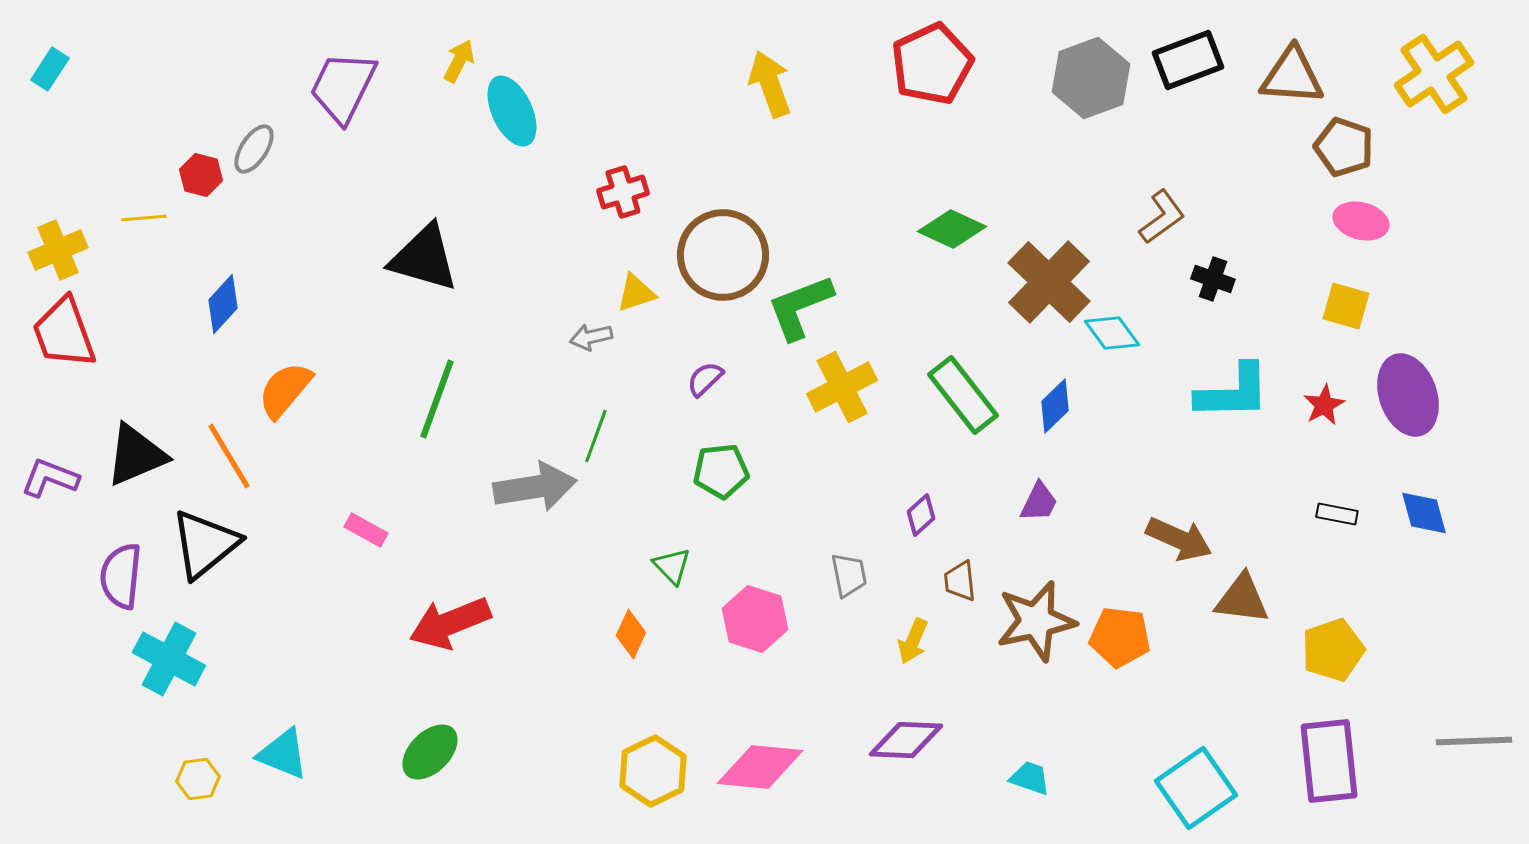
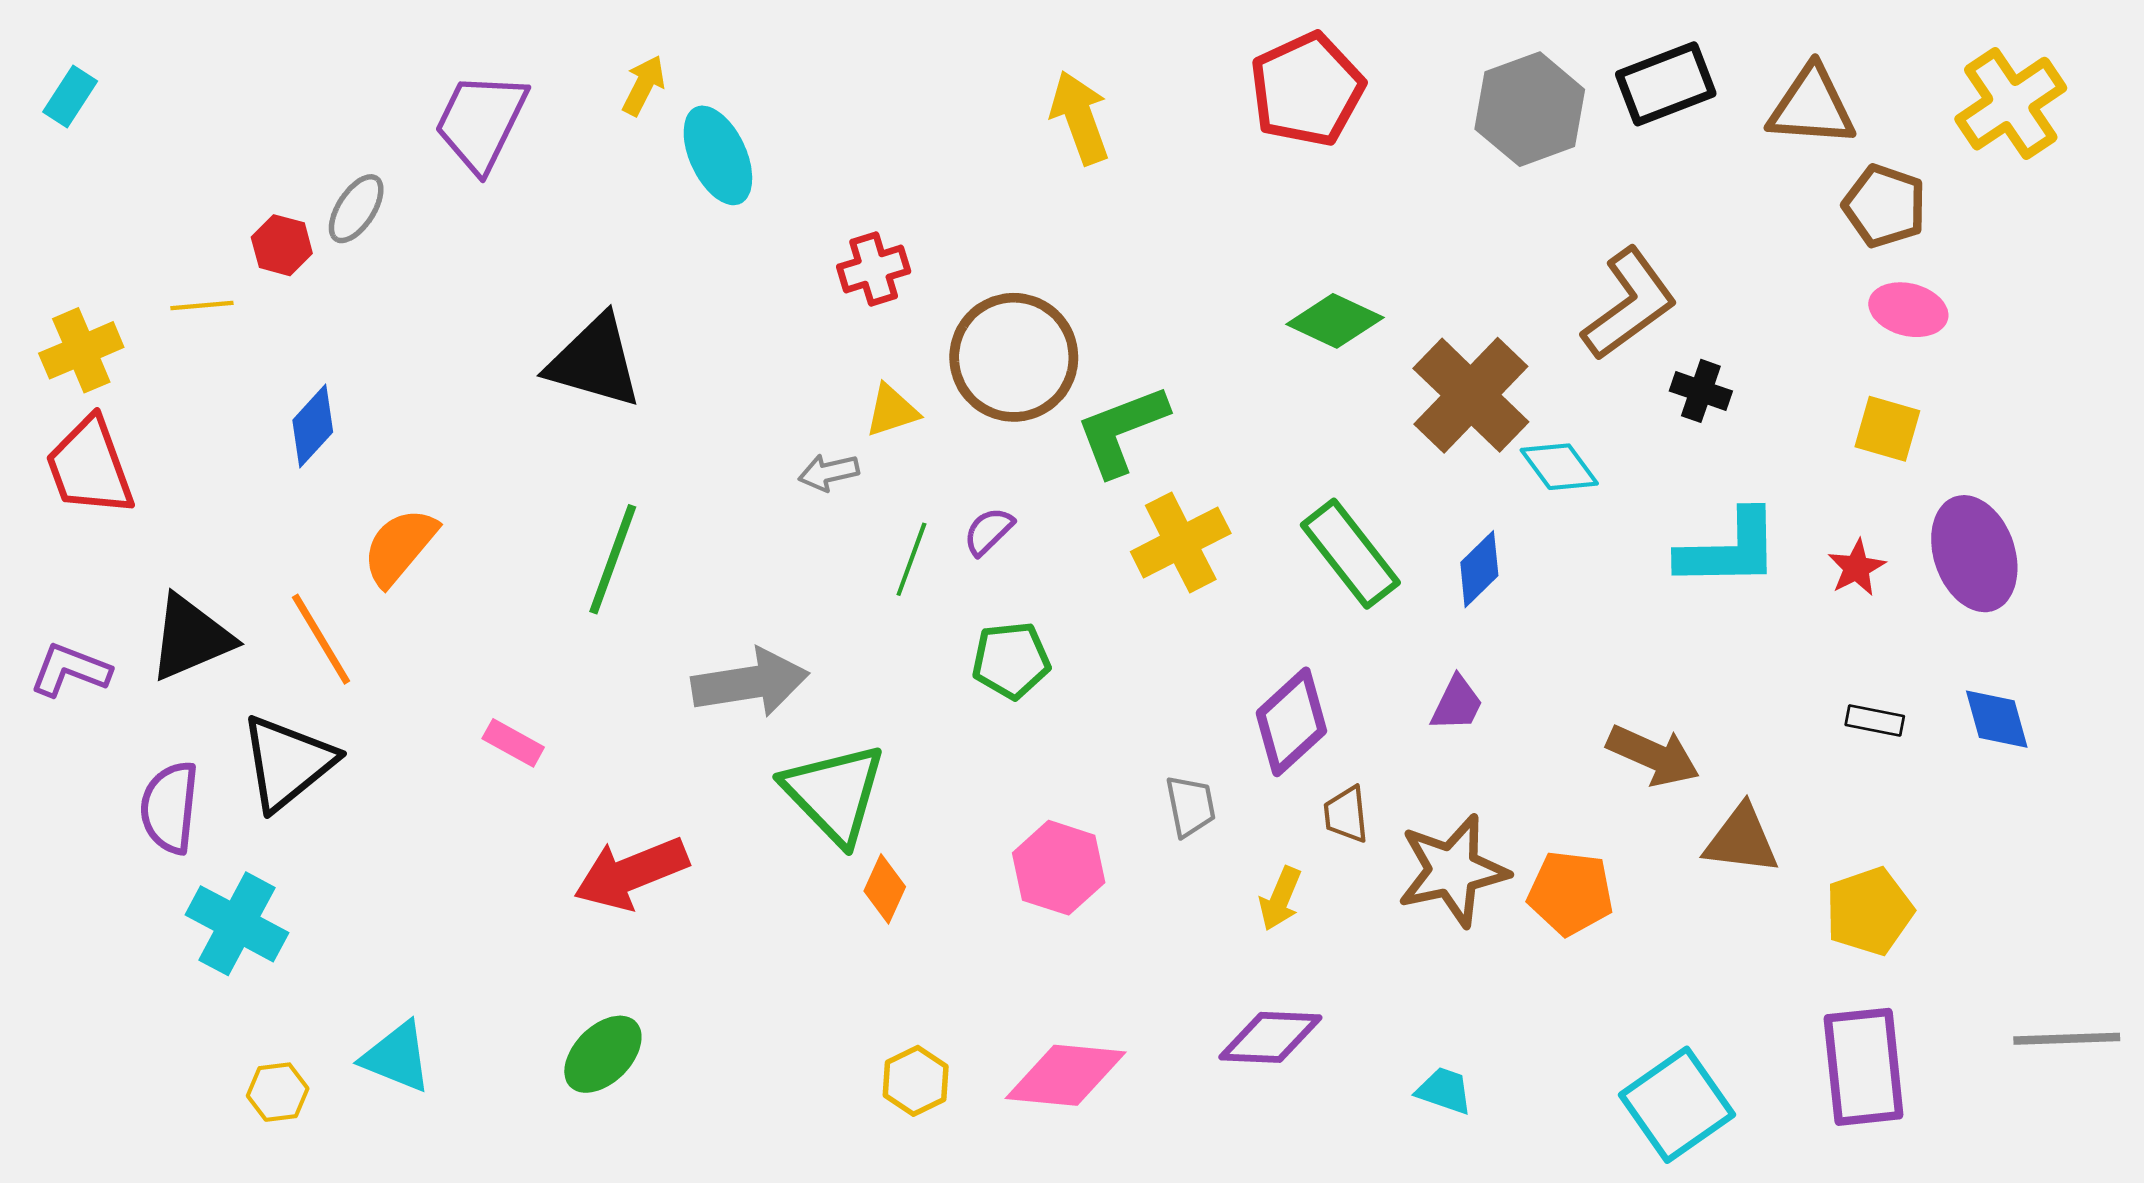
brown L-shape: (1162, 217) -> (1629, 304), size x1.5
green line: (596, 436) -> (911, 559), moved
purple diamond: (921, 515) -> (1291, 722), size x1.8
green triangle: (672, 566) -> (834, 793), moved, size x2.0
yellow hexagon: (653, 771) -> (916, 1081), size x0.7

